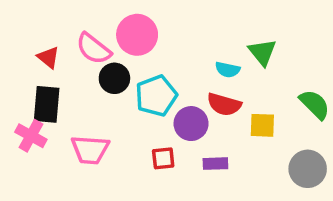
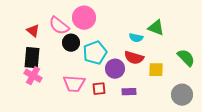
green triangle: (262, 52) -> (156, 28), turned -30
pink cross: (31, 136) -> (33, 76), moved
pink trapezoid: (90, 150) -> (74, 84), moved

